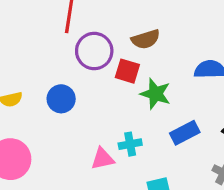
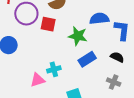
green star: (155, 94) -> (78, 36), moved

